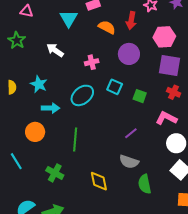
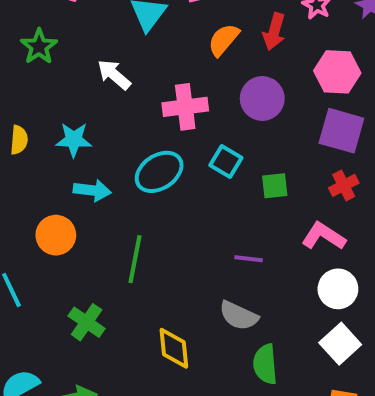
orange semicircle: (107, 27) -> (223, 40), turned -84
pink cross: (92, 62) -> (185, 107), size x1.5
cyan star: (39, 84) -> (74, 140), turned -30
red cross: (174, 92) -> (344, 185), turned 32
green square: (140, 96) -> (275, 186), turned -32
purple line: (131, 133) -> (249, 259), turned 40

